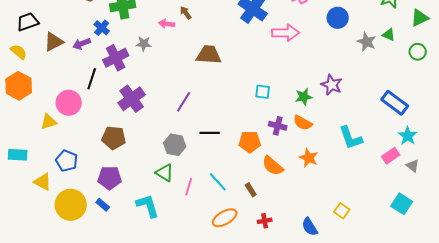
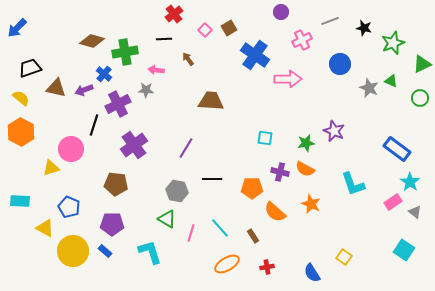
pink arrow: (167, 24) -> (156, 70), moved
brown triangle: (54, 42) -> (56, 88), turned 40

